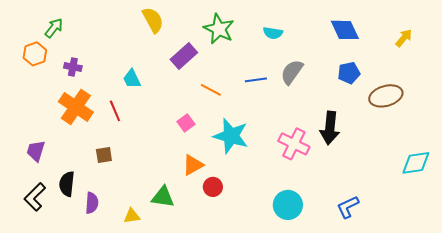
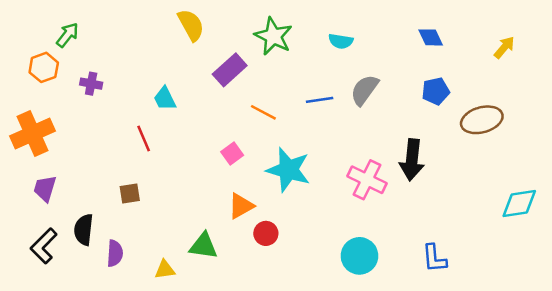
blue diamond: (345, 30) -> (431, 37), size x0.7
orange cross: (76, 107) -> (32, 134), moved, turned 32
blue L-shape: (348, 207) -> (434, 258), turned -70

